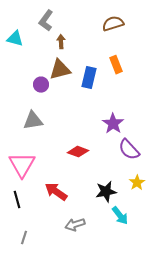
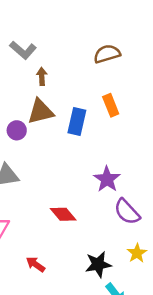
gray L-shape: (46, 21) -> (23, 50), turned -85
red diamond: (78, 152) -> (63, 214), turned 30
red arrow: (56, 192) -> (36, 264), size x0.7

